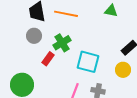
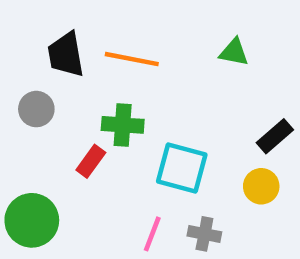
gray circle: (34, 36) -> (36, 109), moved
green cross: (62, 43) -> (123, 125), turned 36

